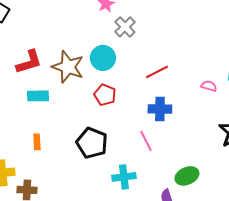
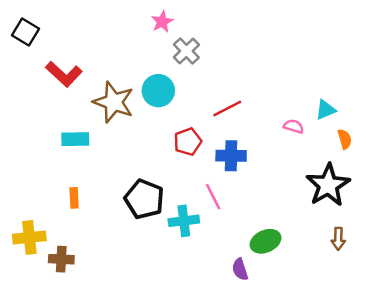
red L-shape: (29, 62) -> (64, 74), moved, turned 60
red pentagon: (105, 95) -> (188, 142), moved, turned 30
cyan cross: (124, 177) -> (184, 221), moved

